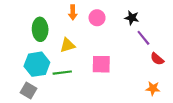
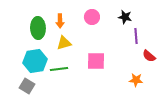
orange arrow: (73, 12) -> (60, 21), moved
purple line: (143, 38) -> (136, 36), turned 35
orange star: (153, 88) -> (136, 80), moved

